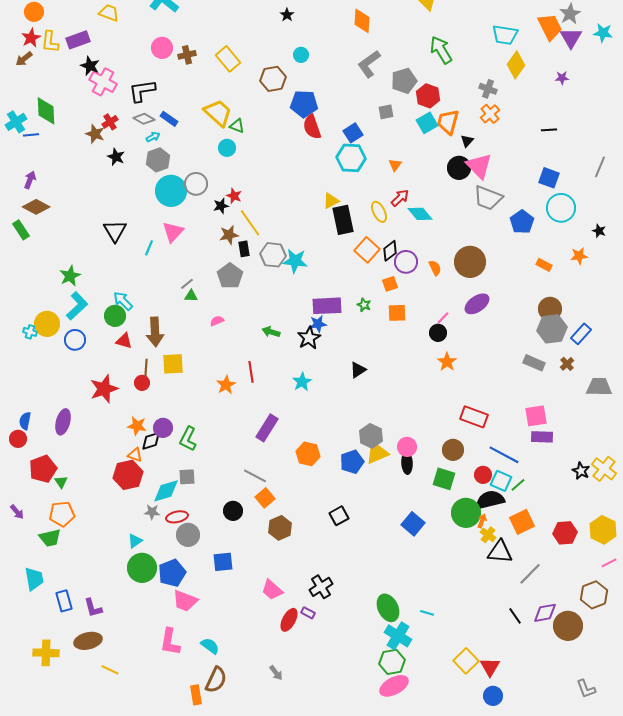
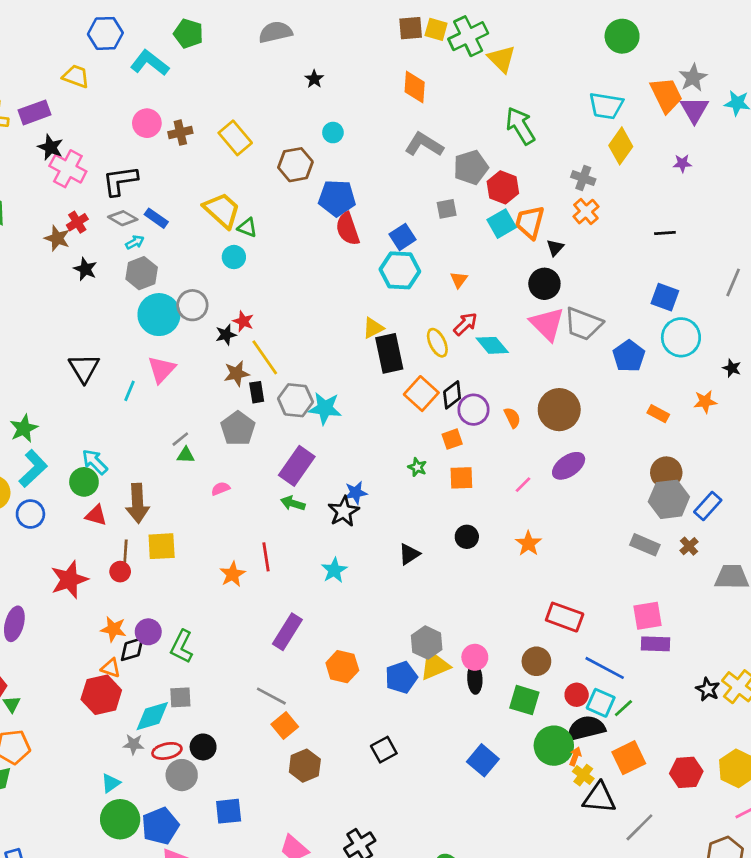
gray L-shape: (369, 64) -> (424, 145), turned 68
pink triangle: (479, 166) -> (547, 324), moved
purple rectangle: (327, 306) -> (297, 466), moved, turned -52
black circle: (438, 333) -> (467, 537), moved
black circle: (233, 511) -> (203, 747), moved

